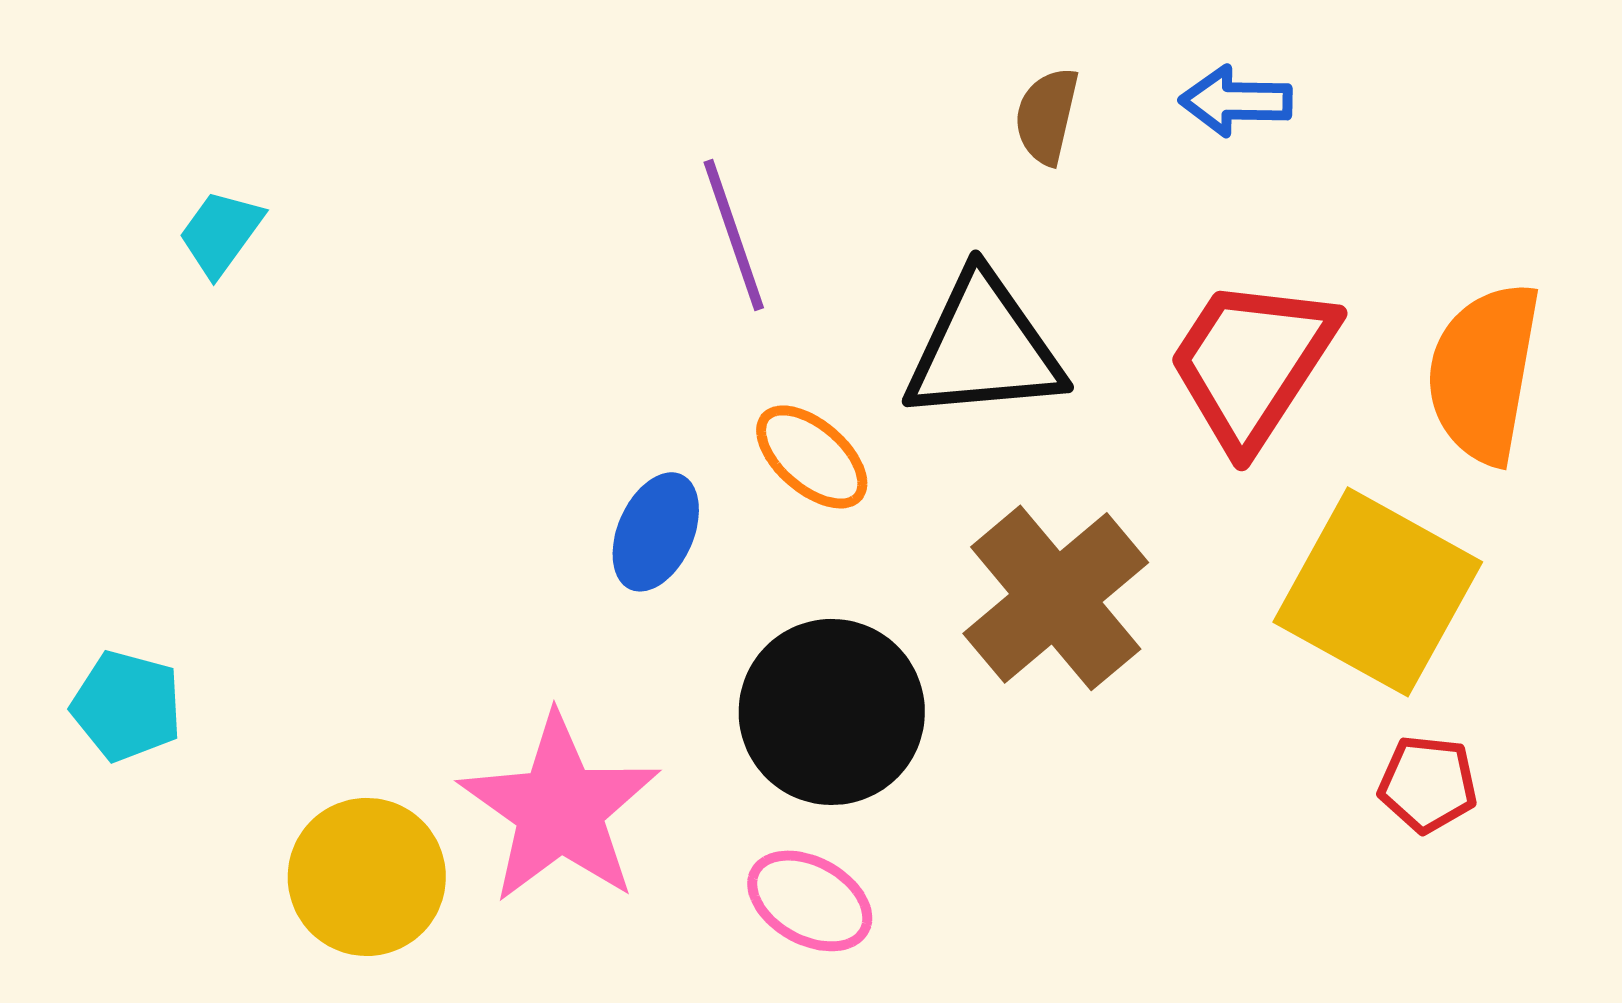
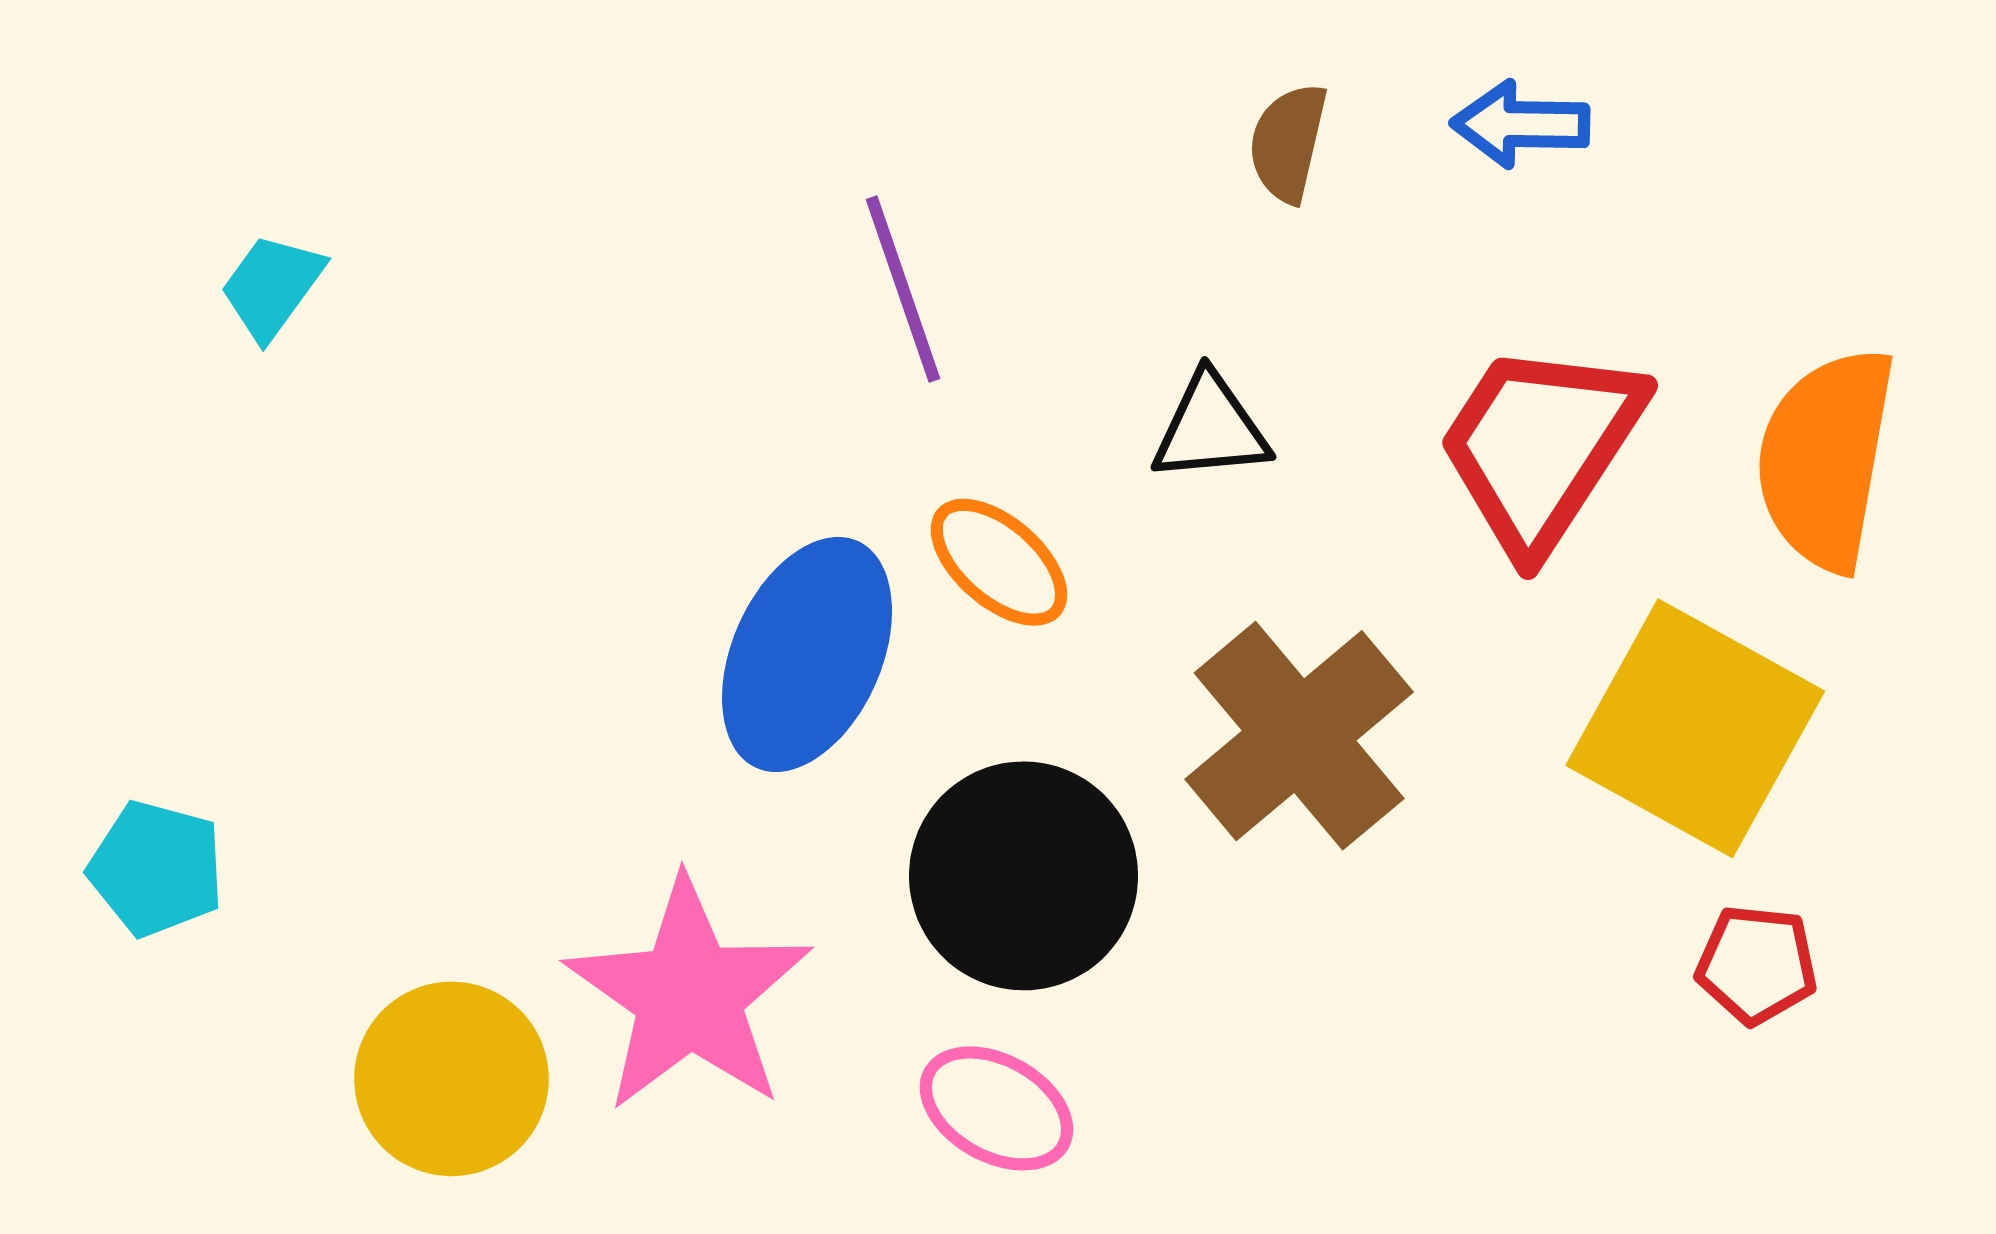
black triangle: (984, 348) -> (1211, 428), size x0.6
blue ellipse: (656, 532) -> (807, 654), size x1.6

